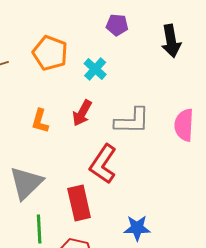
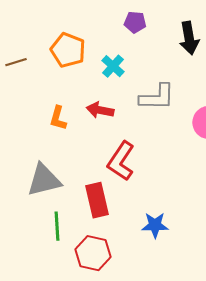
red arrow: (82, 113) -> (100, 110), turned 72
gray L-shape: (132, 121) -> (157, 97), moved
gray triangle: (26, 183) -> (44, 180), turned 30

